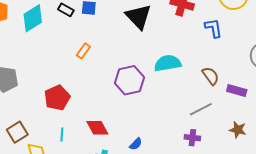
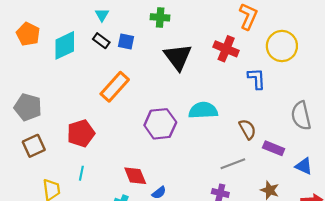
orange rectangle: (83, 51) -> (115, 87), size x1.8
red diamond: (97, 128) -> (135, 176), moved
brown square: (17, 132) -> (34, 146), moved

